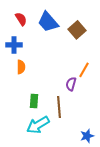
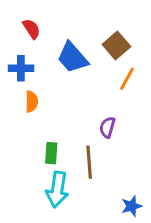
blue trapezoid: (48, 22) -> (72, 58), moved
orange line: (84, 70) -> (127, 79), moved
cyan arrow: (38, 125) -> (57, 189), turned -50

